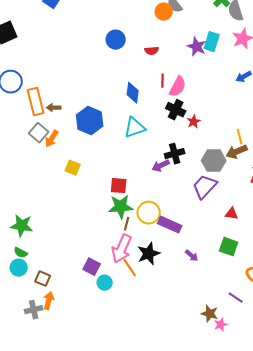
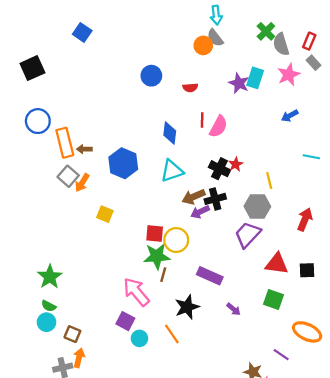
black cross: (176, 110) -> (219, 169), moved
yellow line: (240, 137) -> (269, 181), moved
brown arrow: (237, 152) -> (194, 197), moved
yellow circle: (149, 213) -> (176, 240), moved
red triangle: (232, 214) -> (277, 264), size x1.6
green star: (22, 226) -> (50, 277), turned 30
pink arrow: (122, 249) -> (136, 292), moved, turned 116
orange line: (130, 268) -> (172, 334), moved

